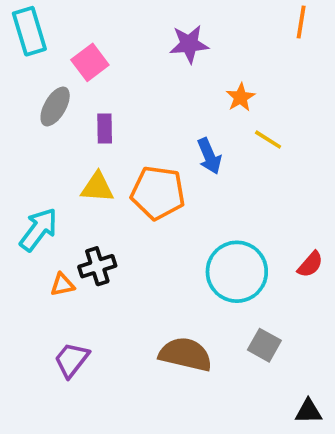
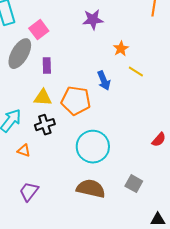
gray ellipse: (55, 106) -> (20, 54), size x1.4
black cross: (97, 266) -> (45, 125), moved
cyan circle: (237, 272) -> (93, 147), moved
orange triangle: (62, 285) -> (24, 151), turned 32

